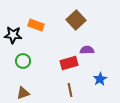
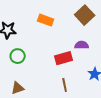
brown square: (76, 20) -> (85, 15), moved
orange rectangle: (36, 25) -> (46, 20), moved

